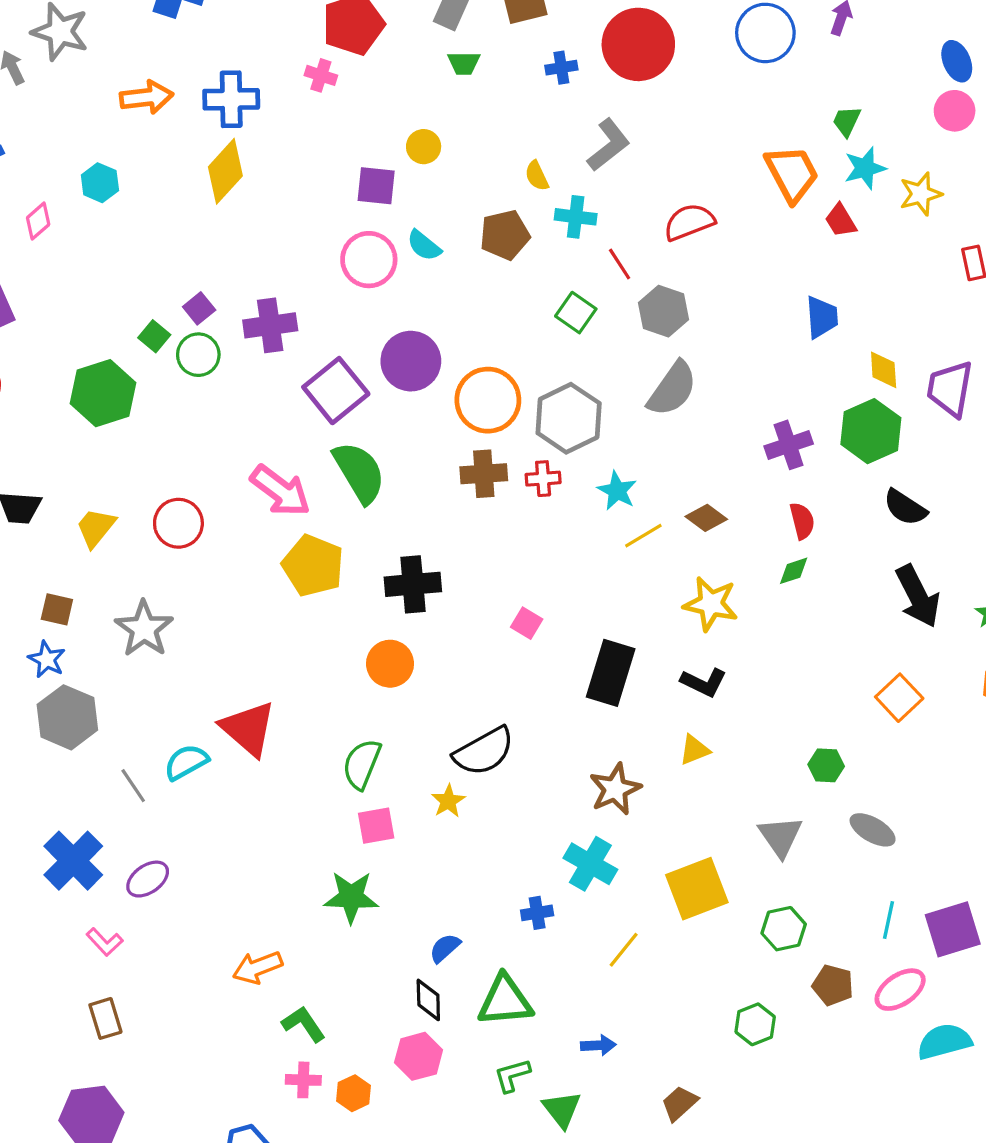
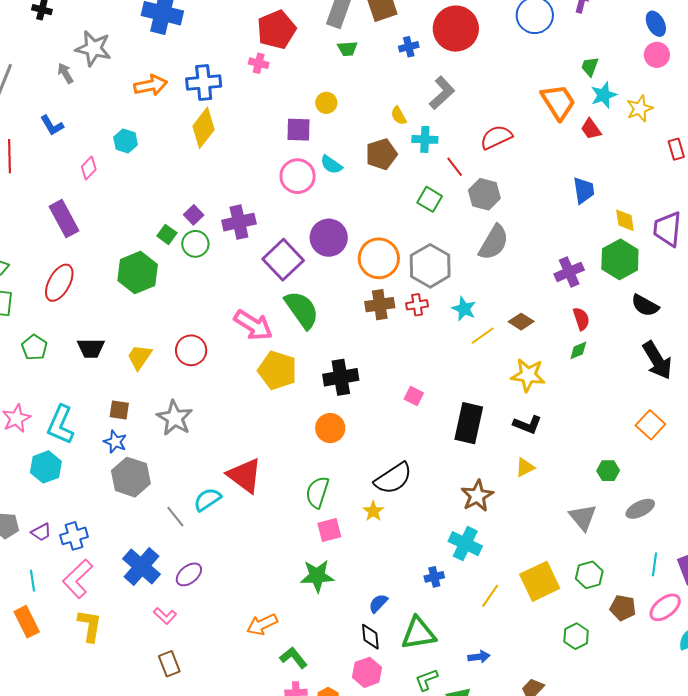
gray ellipse: (873, 830) -> (640, 509), turned -52
yellow square: (697, 889) -> (540, 581), moved

